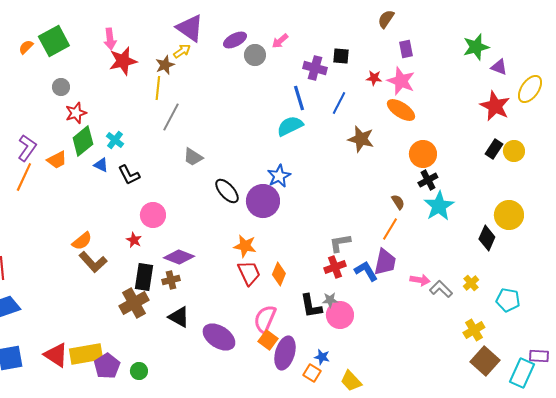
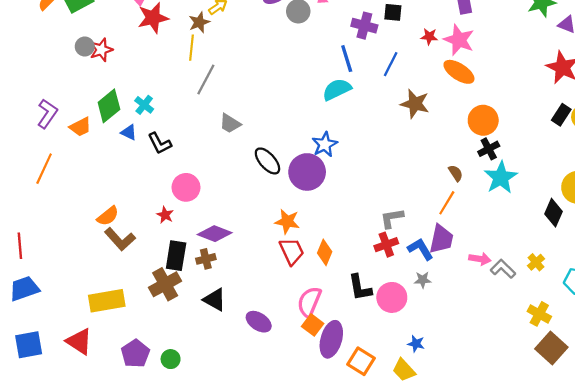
red star: (76, 113) -> (101, 50), moved
orange line: (24, 177) -> (44, 169), moved
gray star: (330, 300) -> (423, 280), moved
yellow cross: (474, 330) -> (539, 314), turned -30
purple ellipse: (219, 337) -> (259, 322), size x0.7
yellow rectangle: (86, 354) -> (107, 301), moved
blue star: (322, 357) -> (416, 344), moved
orange square: (312, 373) -> (361, 361), size x1.4

